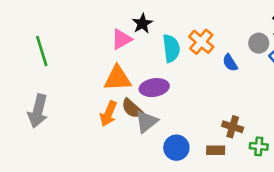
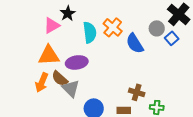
blue semicircle: (230, 63) -> (135, 43), size x1.5
gray triangle: (146, 122) -> (71, 88), turned -36

